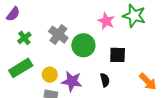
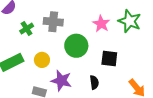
gray cross: (58, 35) -> (53, 22), moved, turned -36
green cross: (24, 38) -> (27, 29), moved
yellow circle: (50, 75) -> (42, 60), moved

